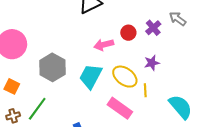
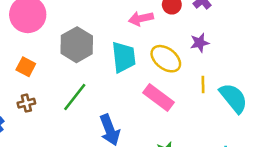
cyan trapezoid: (91, 76) -> (124, 57), turned 144
yellow line: (145, 90) -> (203, 85), moved
green line: (37, 109) -> (75, 97), moved

